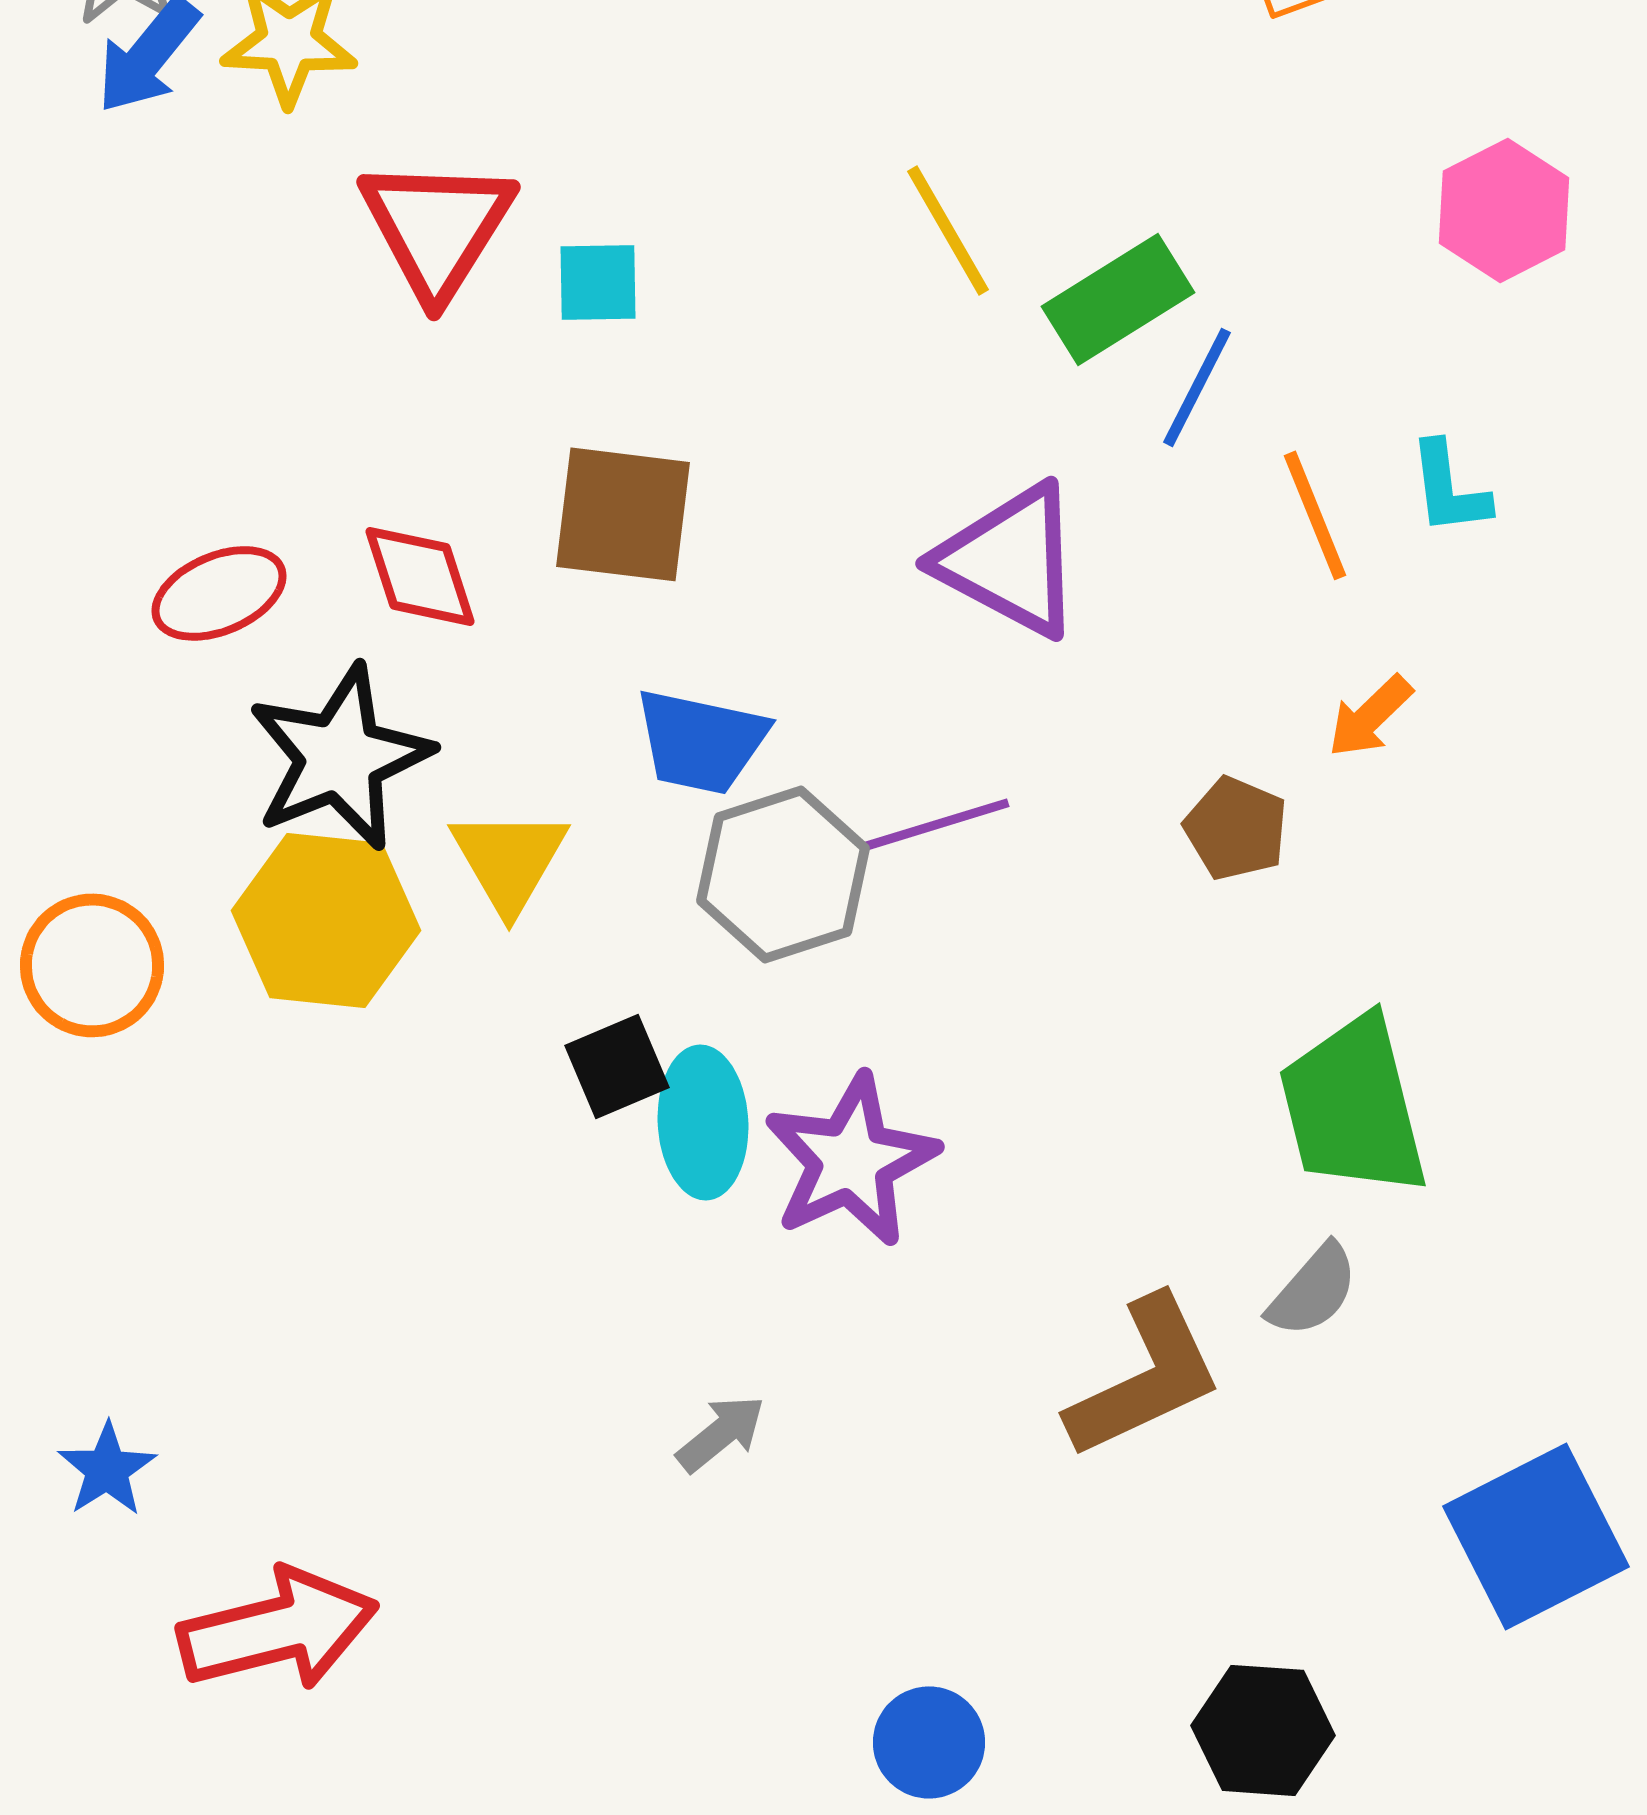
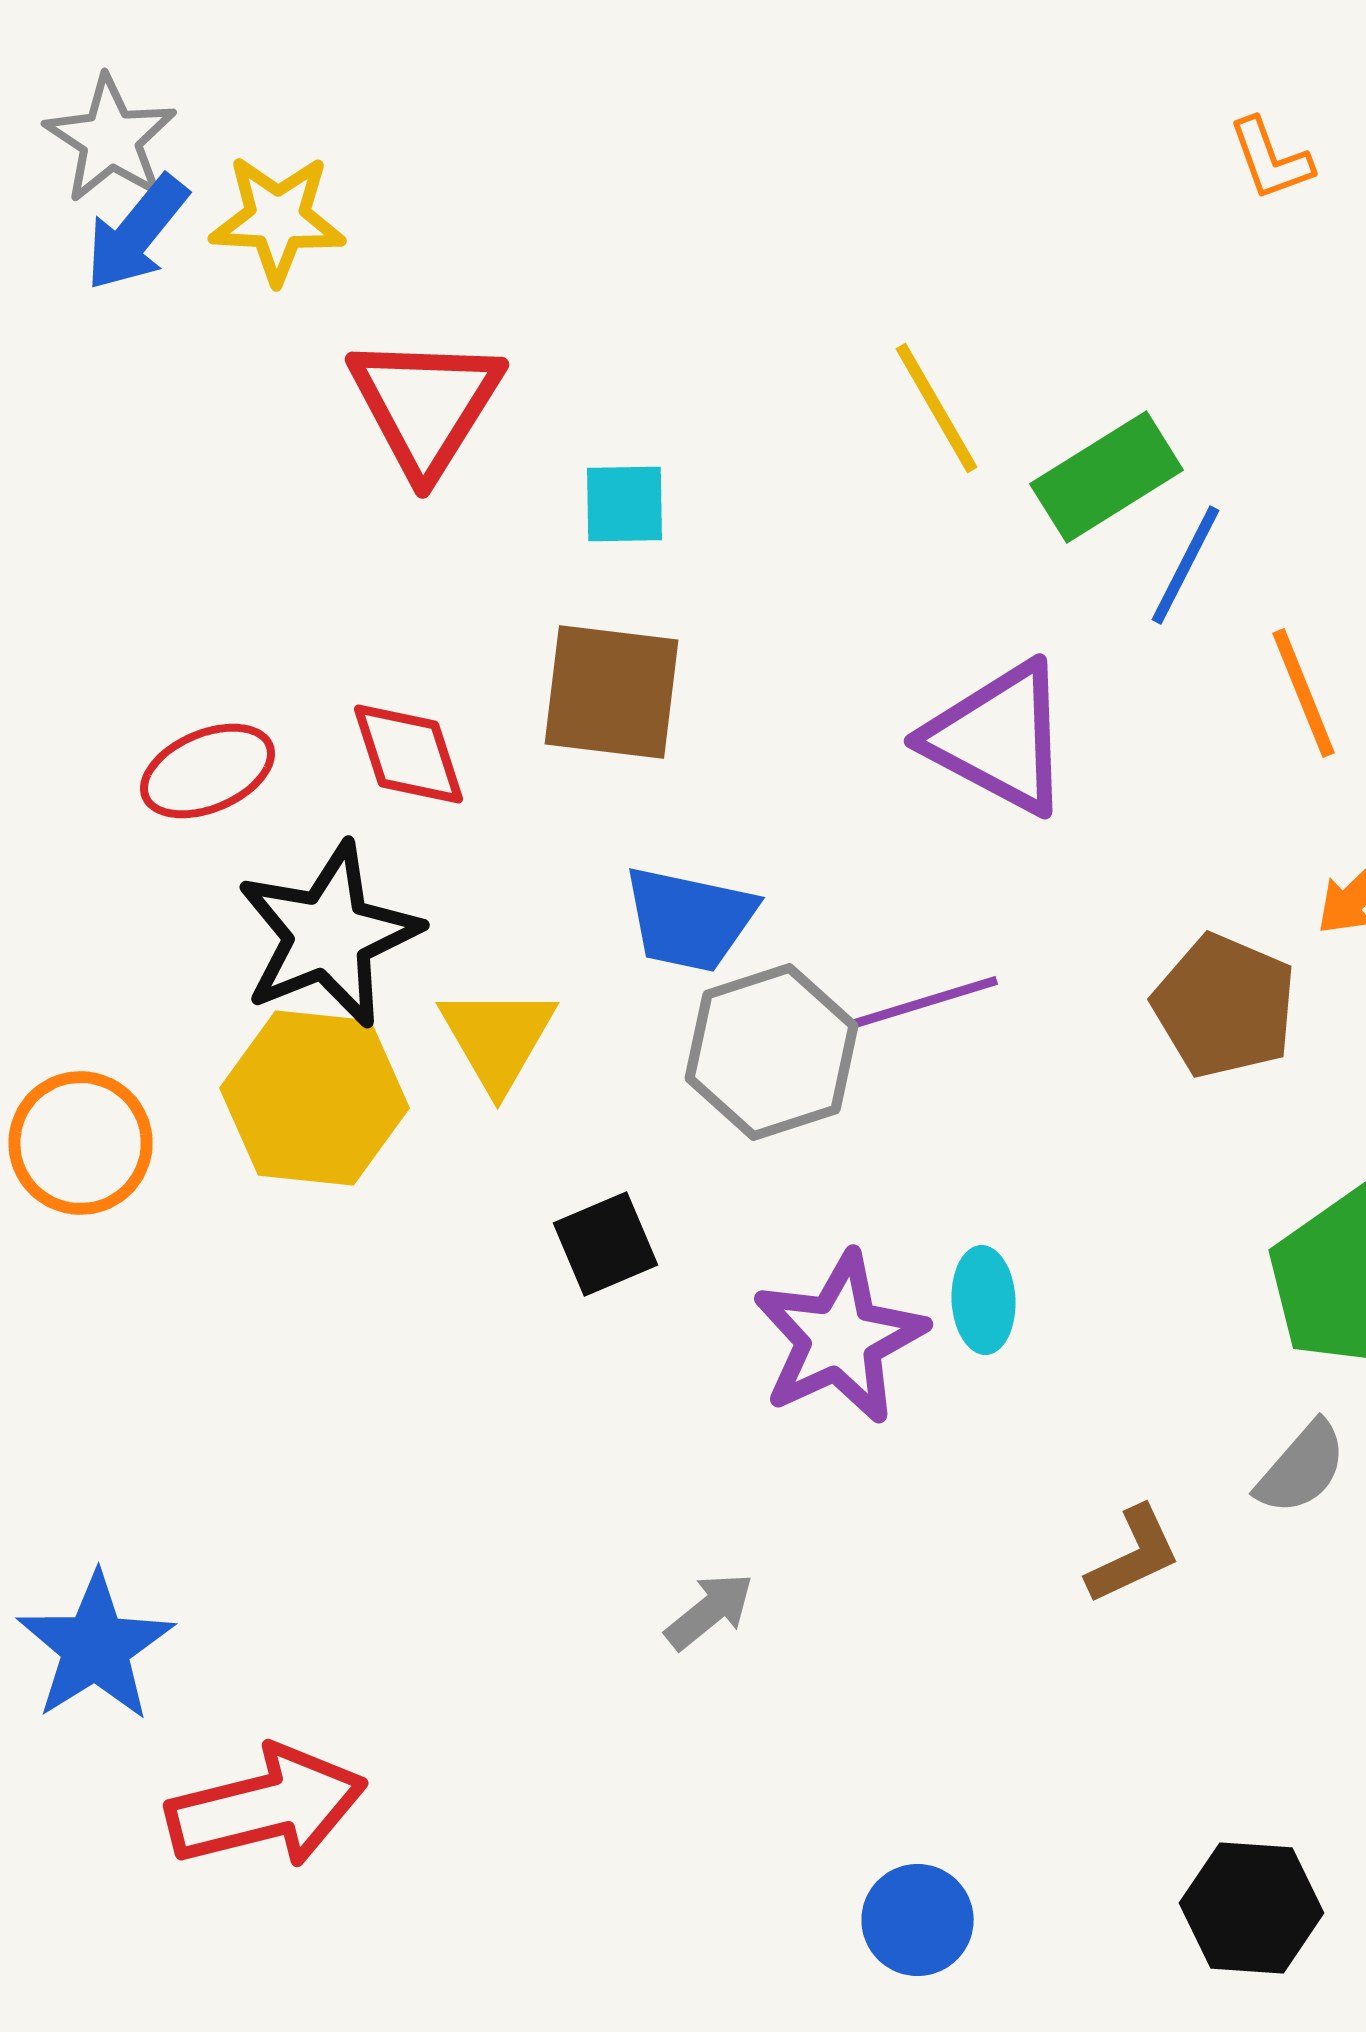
cyan square: (598, 282) -> (625, 504), moved
brown pentagon: (1236, 828) -> (1225, 1006), size x1.4
cyan ellipse: (703, 1122) -> (984, 1300), moved, size x0.7
brown L-shape: (1145, 1377) -> (1134, 1555), size x0.6
blue star: (107, 1469) -> (96, 1647), size x1.6

